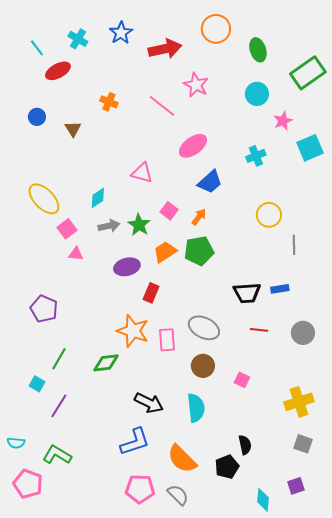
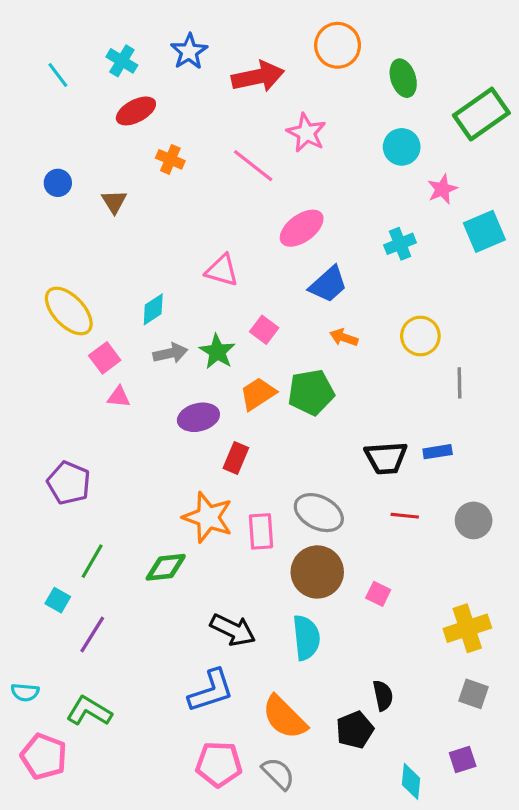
red ellipse: (58, 71) -> (136, 111), moved
orange arrow: (199, 217) -> (344, 338), moved, turned -108
brown circle: (203, 366) -> (317, 572), size x1.4

